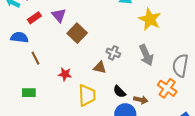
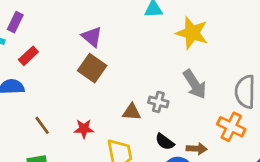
purple triangle: (59, 15) -> (92, 37), moved
gray cross: (113, 53) -> (158, 102), moved
brown line: (35, 58) -> (42, 125), moved

